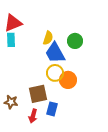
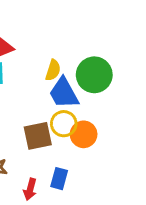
green circle: (75, 41) -> (94, 75), size x1.5
brown square: (38, 94) -> (38, 136), moved

